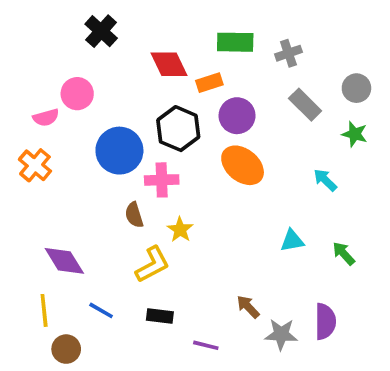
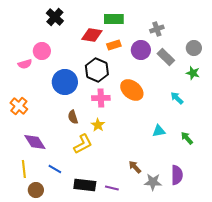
green rectangle: (235, 42) -> (114, 19), moved
red diamond: (169, 64) -> (92, 35), turned -55
purple circle: (237, 116) -> (141, 50), moved
orange cross: (35, 165) -> (19, 106), moved
pink cross: (162, 180) -> (101, 98), moved
black rectangle: (160, 316) -> (85, 185), moved, size x1.5

